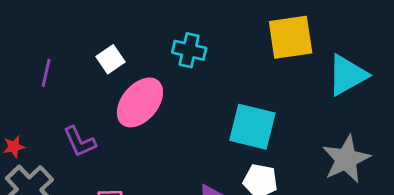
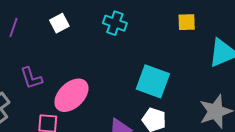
yellow square: (291, 37) -> (187, 22), size x0.6
pink ellipse: (140, 102) -> (71, 95), moved

